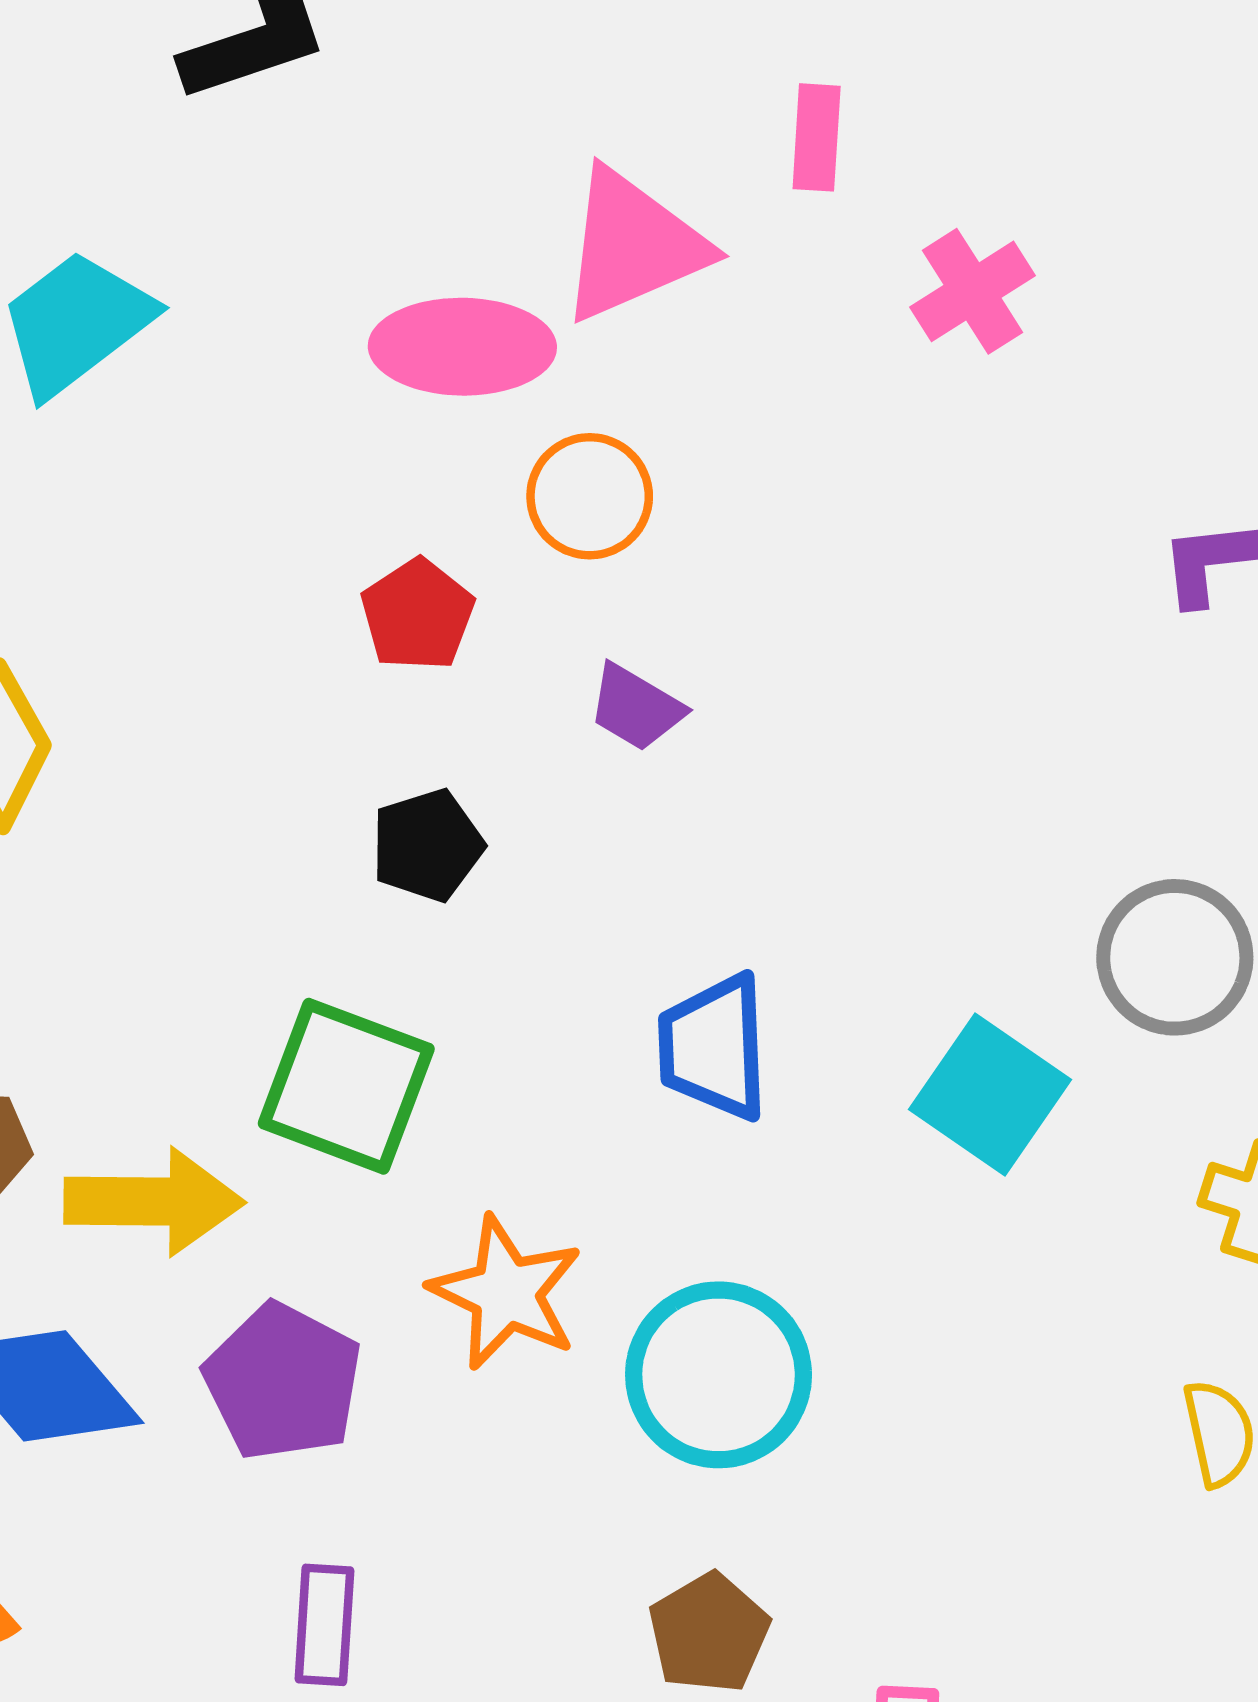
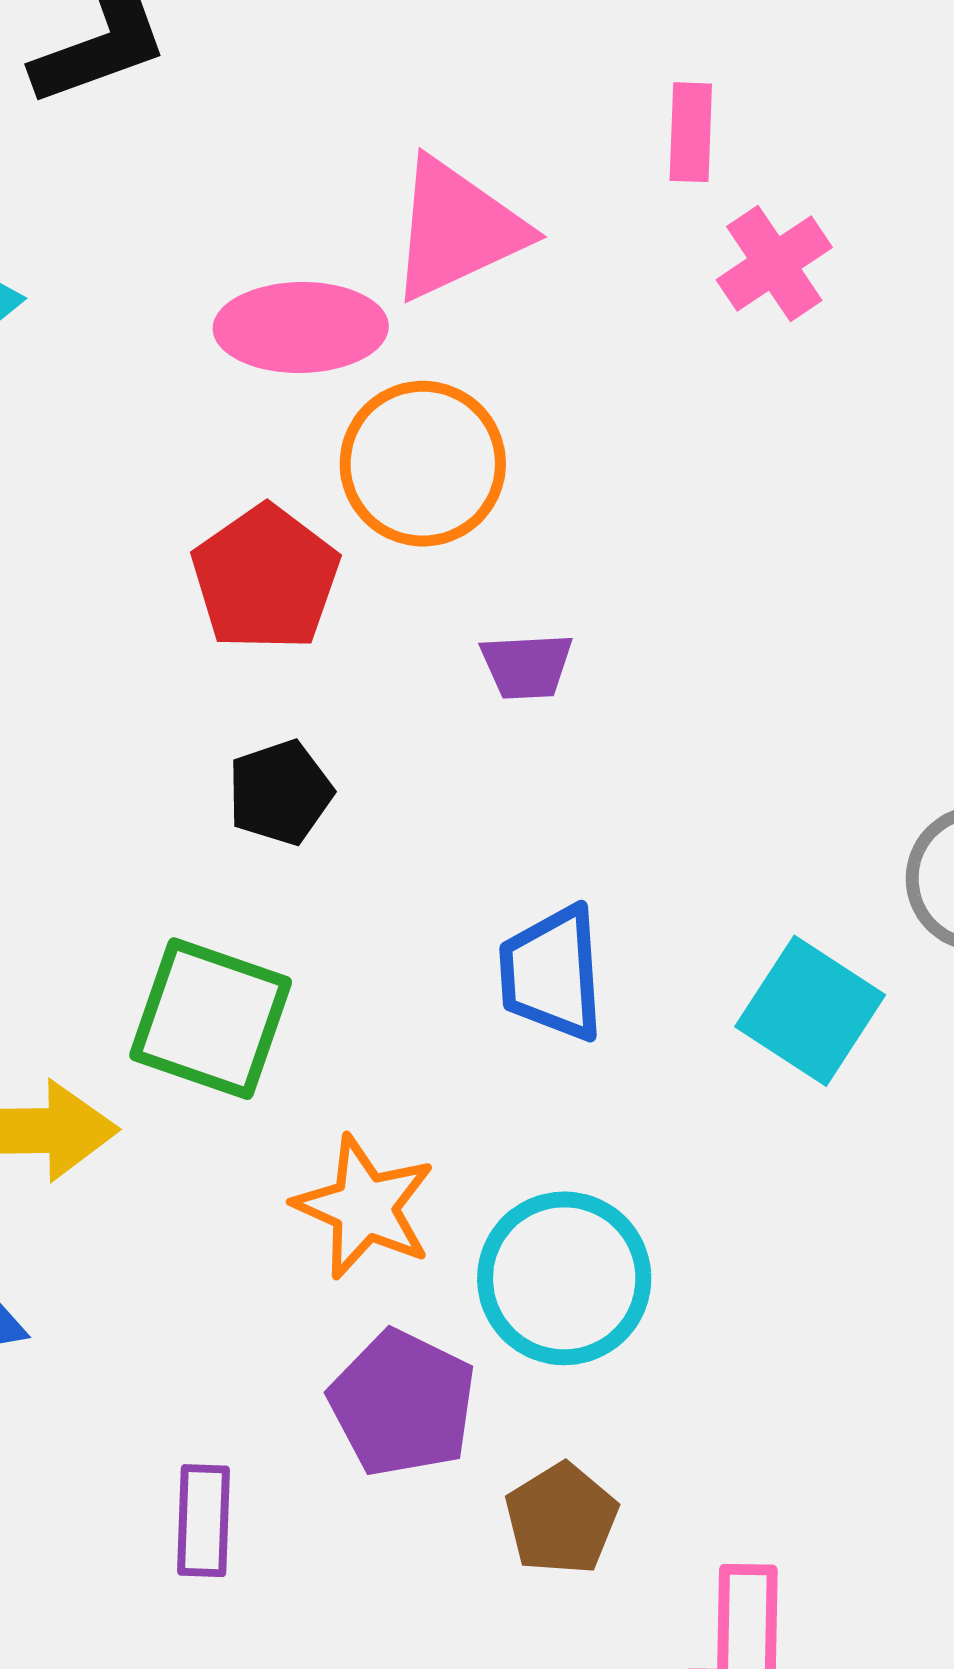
pink rectangle: (817, 137) -> (691, 132), moved
orange circle: (590, 496) -> (423, 464), size x1.4
red pentagon: (418, 615) -> (265, 578), size x1.4
purple trapezoid: (636, 707) -> (527, 666), moved, turned -32
purple pentagon: (283, 1382) -> (403, 1403), moved

